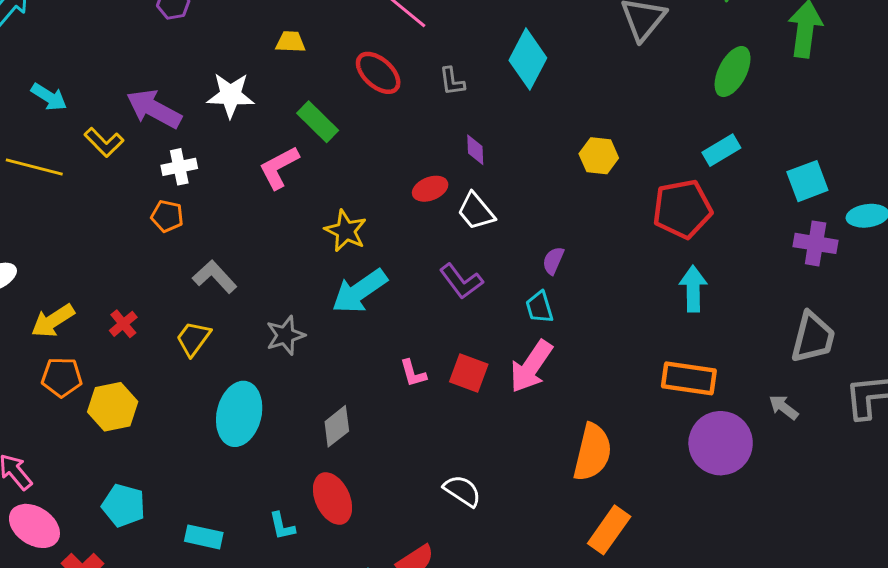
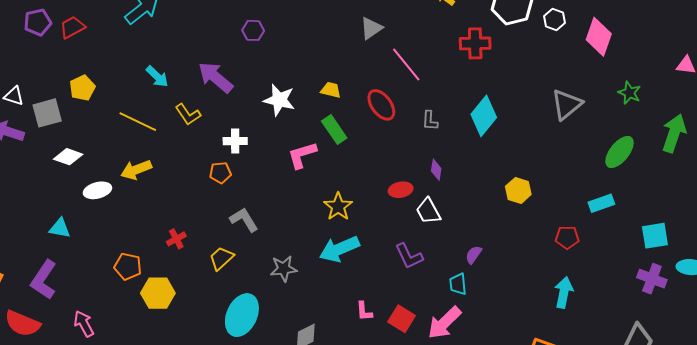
yellow trapezoid: (291, 42) -> (331, 90), moved
purple arrow: (154, 109) -> (215, 77), moved
red pentagon: (682, 209) -> (567, 237), size x0.6
orange pentagon: (167, 216) -> (220, 173), turned -30
yellow arrow: (53, 321) -> (136, 170), moved

